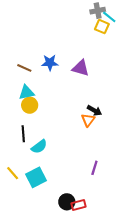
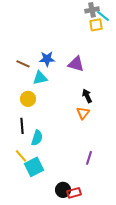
yellow square: (102, 27) -> (96, 25), turned -32
cyan triangle: (26, 92) -> (40, 78), moved
black arrow: (94, 110) -> (87, 96), moved, turned -144
cyan semicircle: (39, 147) -> (37, 138), turned -35
yellow line: (13, 173) -> (21, 156), moved

